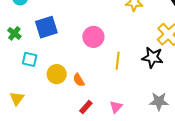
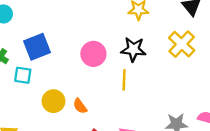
black star: (153, 57) -> (133, 49), moved
cyan square: (30, 59) -> (23, 75), moved

